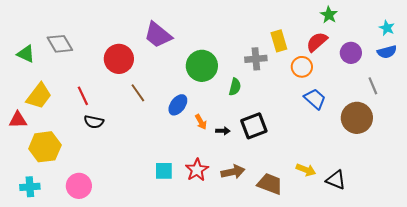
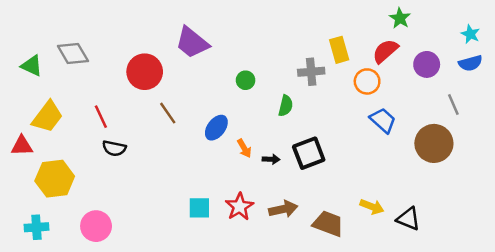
green circle: (202, 66) -> (246, 80), size x0.5

